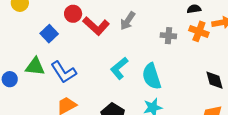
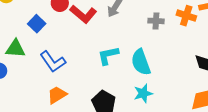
green triangle: (35, 66) -> (15, 49), moved
cyan L-shape: (119, 68) -> (108, 55), turned 30

